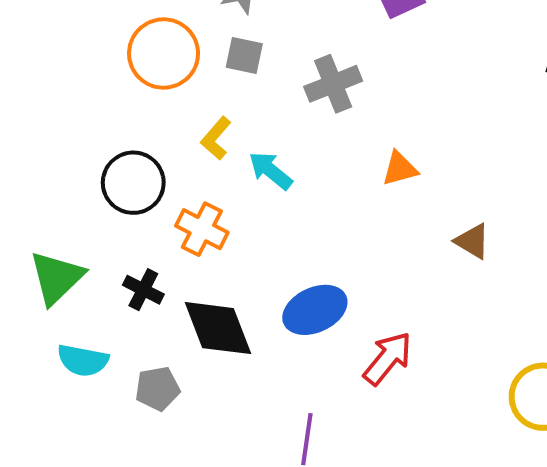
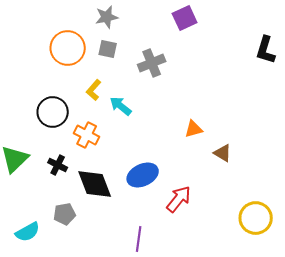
orange triangle: (400, 169) -> (194, 129), moved
brown triangle: (472, 241) -> (223, 153), moved
cyan semicircle: (83, 360) -> (28, 232), moved, turned -40

